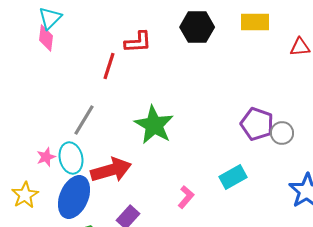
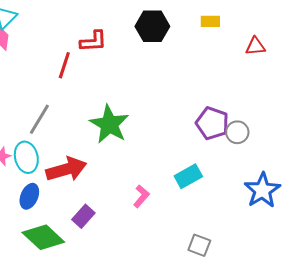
yellow rectangle: (255, 22) -> (210, 21), size x0.7
blue ellipse: (74, 197) -> (29, 196), size x0.6

